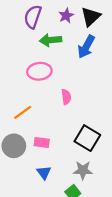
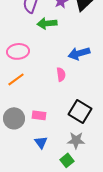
blue arrow: (86, 47) -> (79, 53), moved, turned 45
pink ellipse: (39, 71) -> (18, 51), moved
orange line: (23, 112) -> (16, 79), moved

